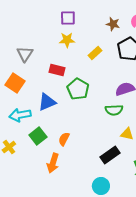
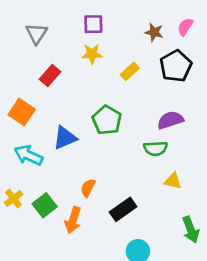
gray triangle: (25, 54) -> (37, 34), moved
red rectangle: (57, 70) -> (50, 75), moved, turned -63
cyan arrow: (20, 115) -> (28, 155), turned 35
green square: (38, 136) -> (45, 205), moved
black rectangle: (110, 155) -> (123, 209), moved

